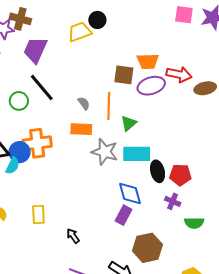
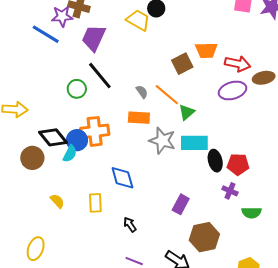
yellow trapezoid: (80, 32) -> (138, 20), turned 50
brown square: (124, 75) -> (182, 64), turned -35
purple ellipse: (151, 86) -> (233, 91), moved
orange line: (109, 106) -> (167, 95), turned -52
blue diamond: (130, 194) -> (122, 178), moved

